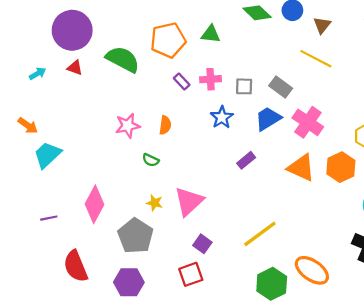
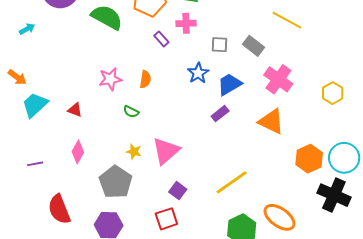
red triangle: (75, 68) -> (75, 110), moved
pink cross: (211, 79) -> (186, 23), moved
blue trapezoid: (268, 119) -> (229, 84), moved
orange hexagon: (341, 167) -> (309, 159), moved
pink diamond: (94, 204) -> (78, 152), size x0.7

